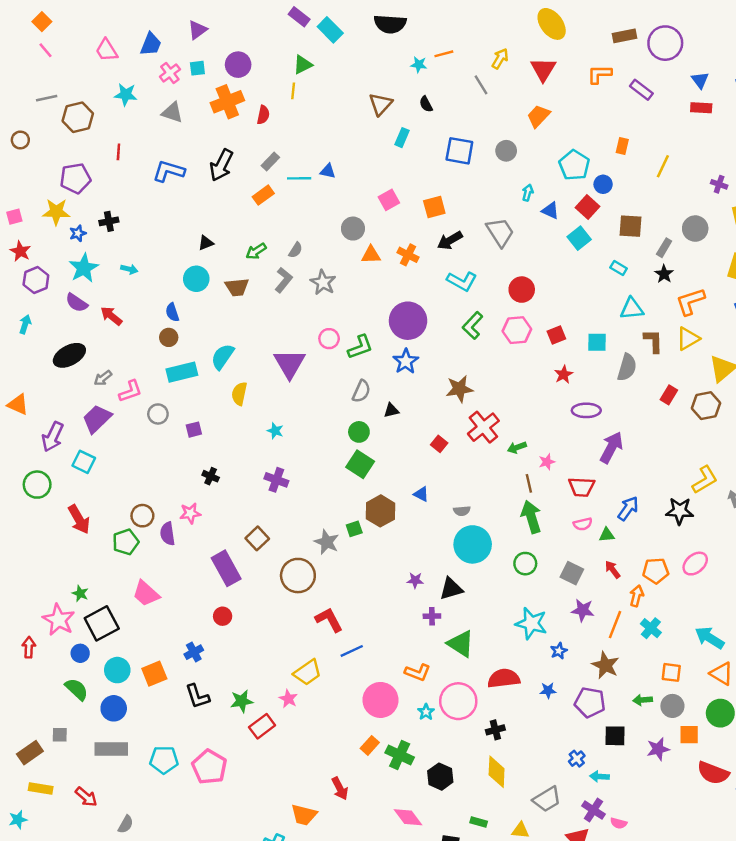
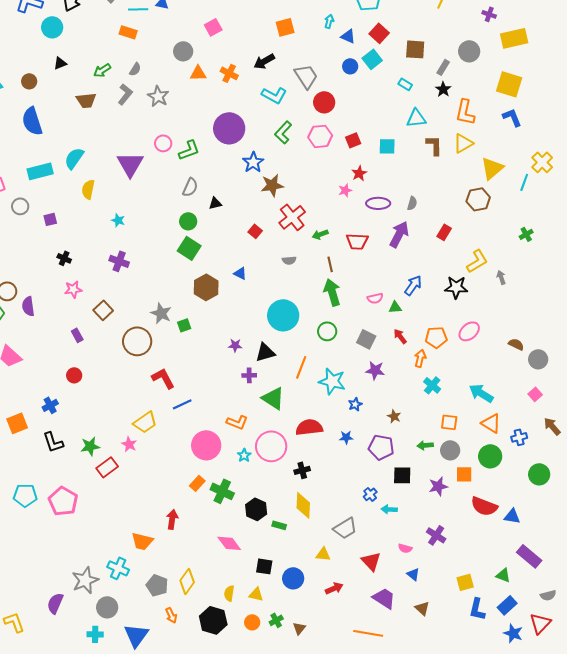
blue circle: (603, 184) -> (350, 66), moved
orange rectangle: (263, 195) -> (128, 32), moved, turned 54
orange square: (434, 207) -> (285, 27), moved
gray trapezoid: (500, 232) -> (306, 76), moved
cyan circle: (196, 279) -> (52, 27), moved
orange L-shape: (690, 302) -> (465, 112), turned -60
blue semicircle: (172, 312) -> (32, 121), size x1.8
brown circle: (169, 337) -> (29, 81), moved
blue star: (406, 361) -> (253, 162), moved
gray semicircle: (627, 367) -> (412, 203), moved, size x0.6
red rectangle: (669, 395) -> (444, 232), moved
pink star: (547, 462) -> (345, 190), moved
red trapezoid: (582, 487) -> (357, 241), moved
gray semicircle: (462, 511) -> (289, 260), moved
pink star: (190, 513) -> (73, 289), moved
green square: (354, 529) -> (184, 325), moved
purple rectangle: (226, 568) -> (77, 335), size x0.5
orange line: (615, 625) -> (301, 367), moved
brown star: (605, 665) -> (394, 416), size x0.6
red arrow: (340, 788) -> (172, 519), turned -144
purple cross: (593, 810) -> (436, 535), moved
green rectangle: (479, 822) -> (279, 525), moved

